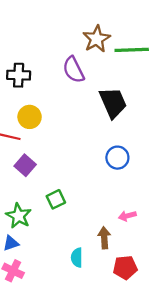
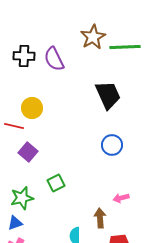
purple semicircle: (73, 70) -> (54, 59), moved
black cross: (19, 75) -> (24, 56), moved
green star: (19, 216) -> (22, 198), turned 30

